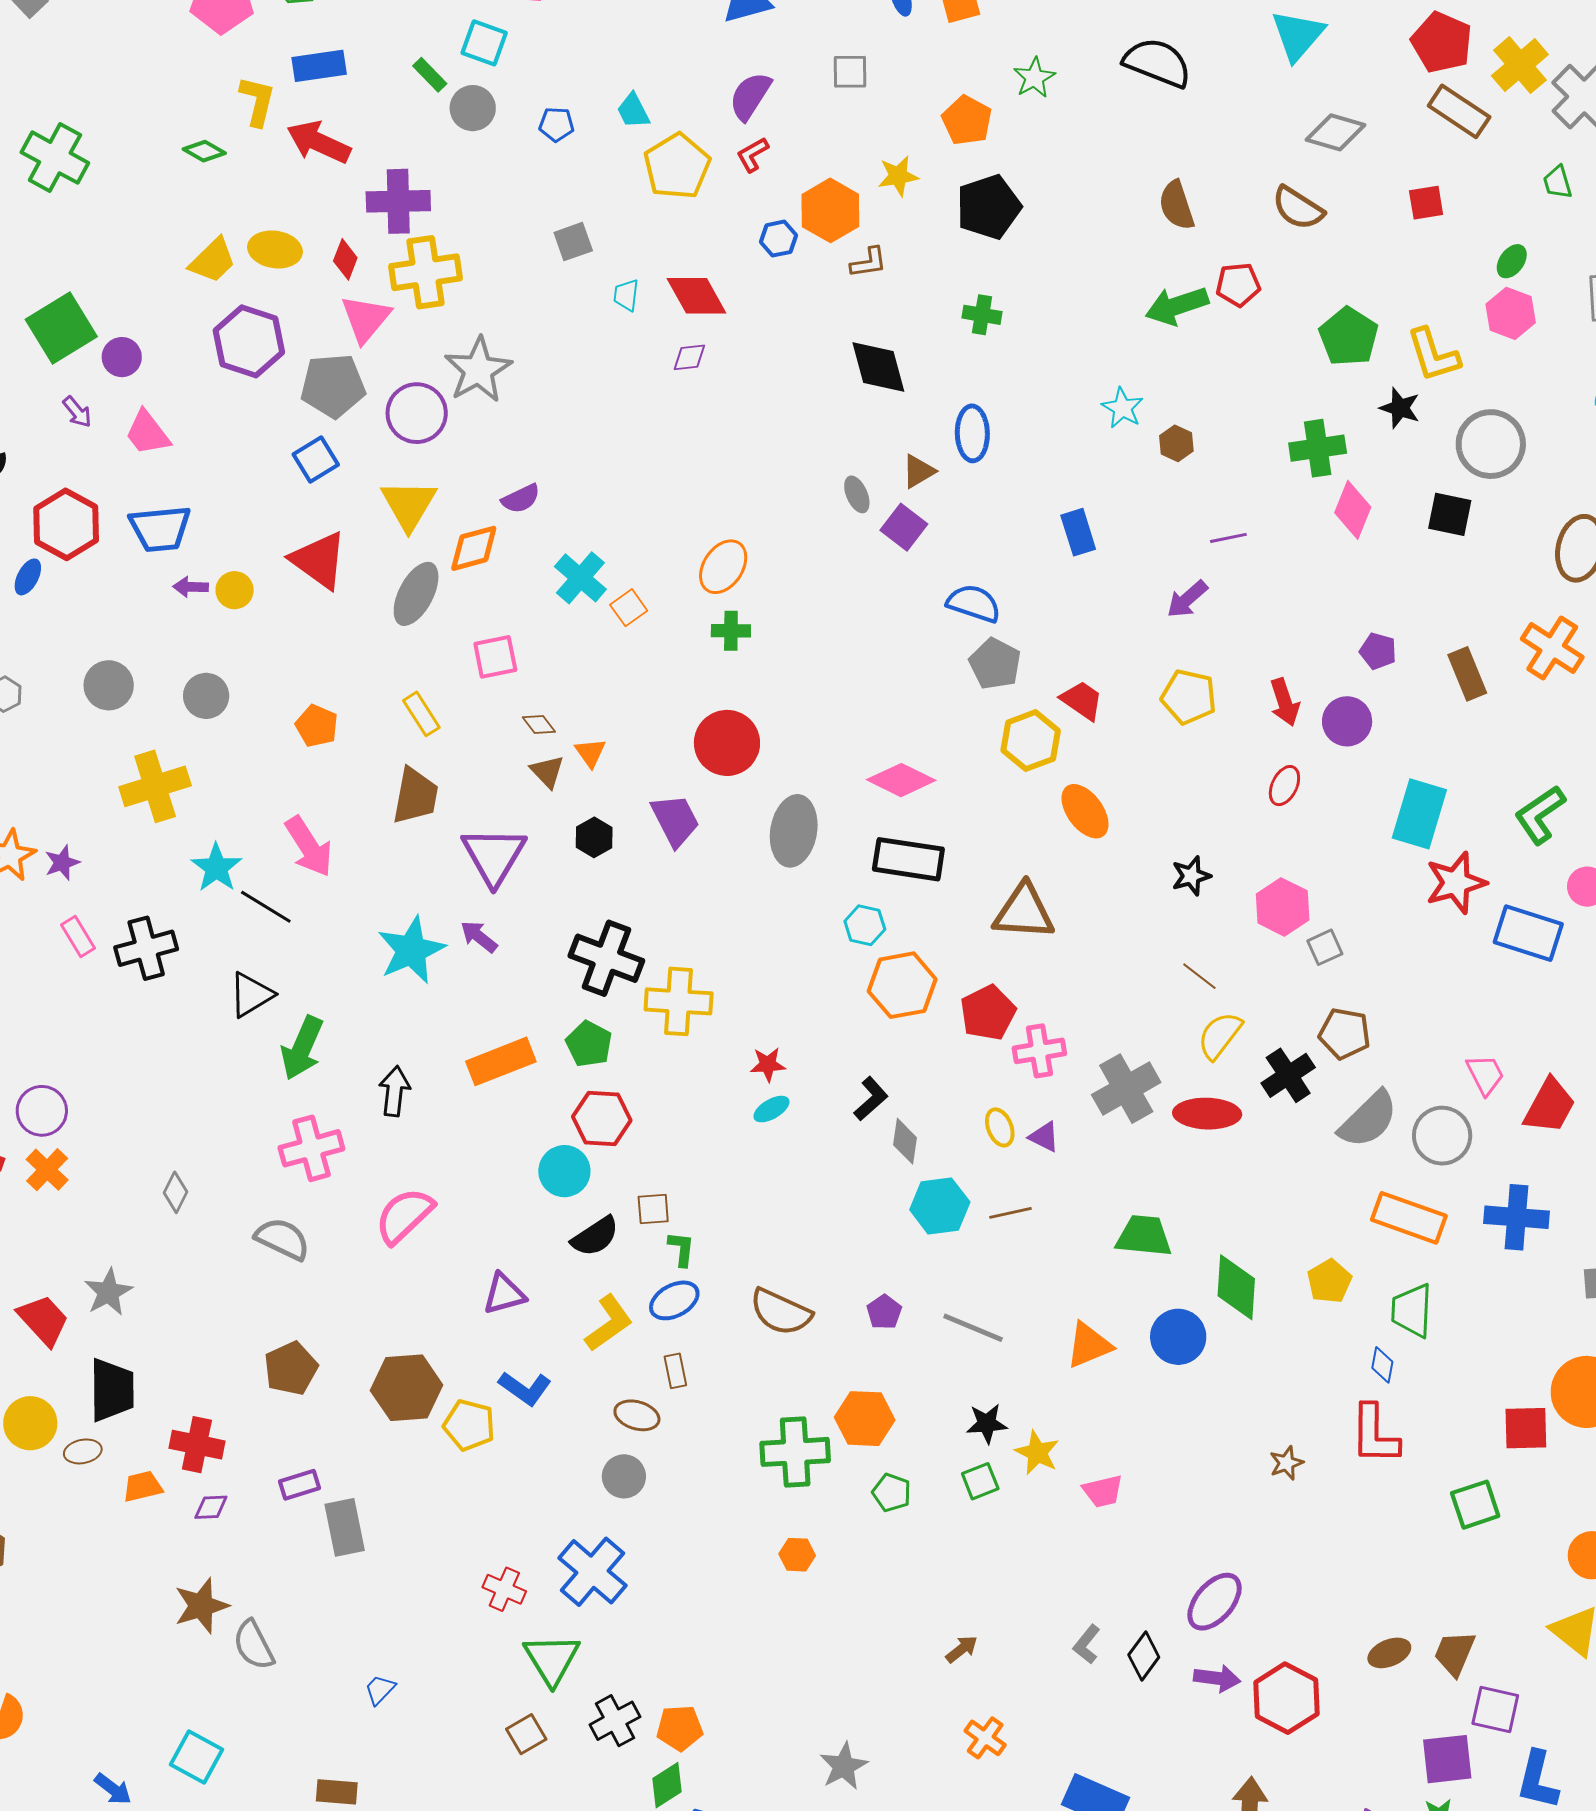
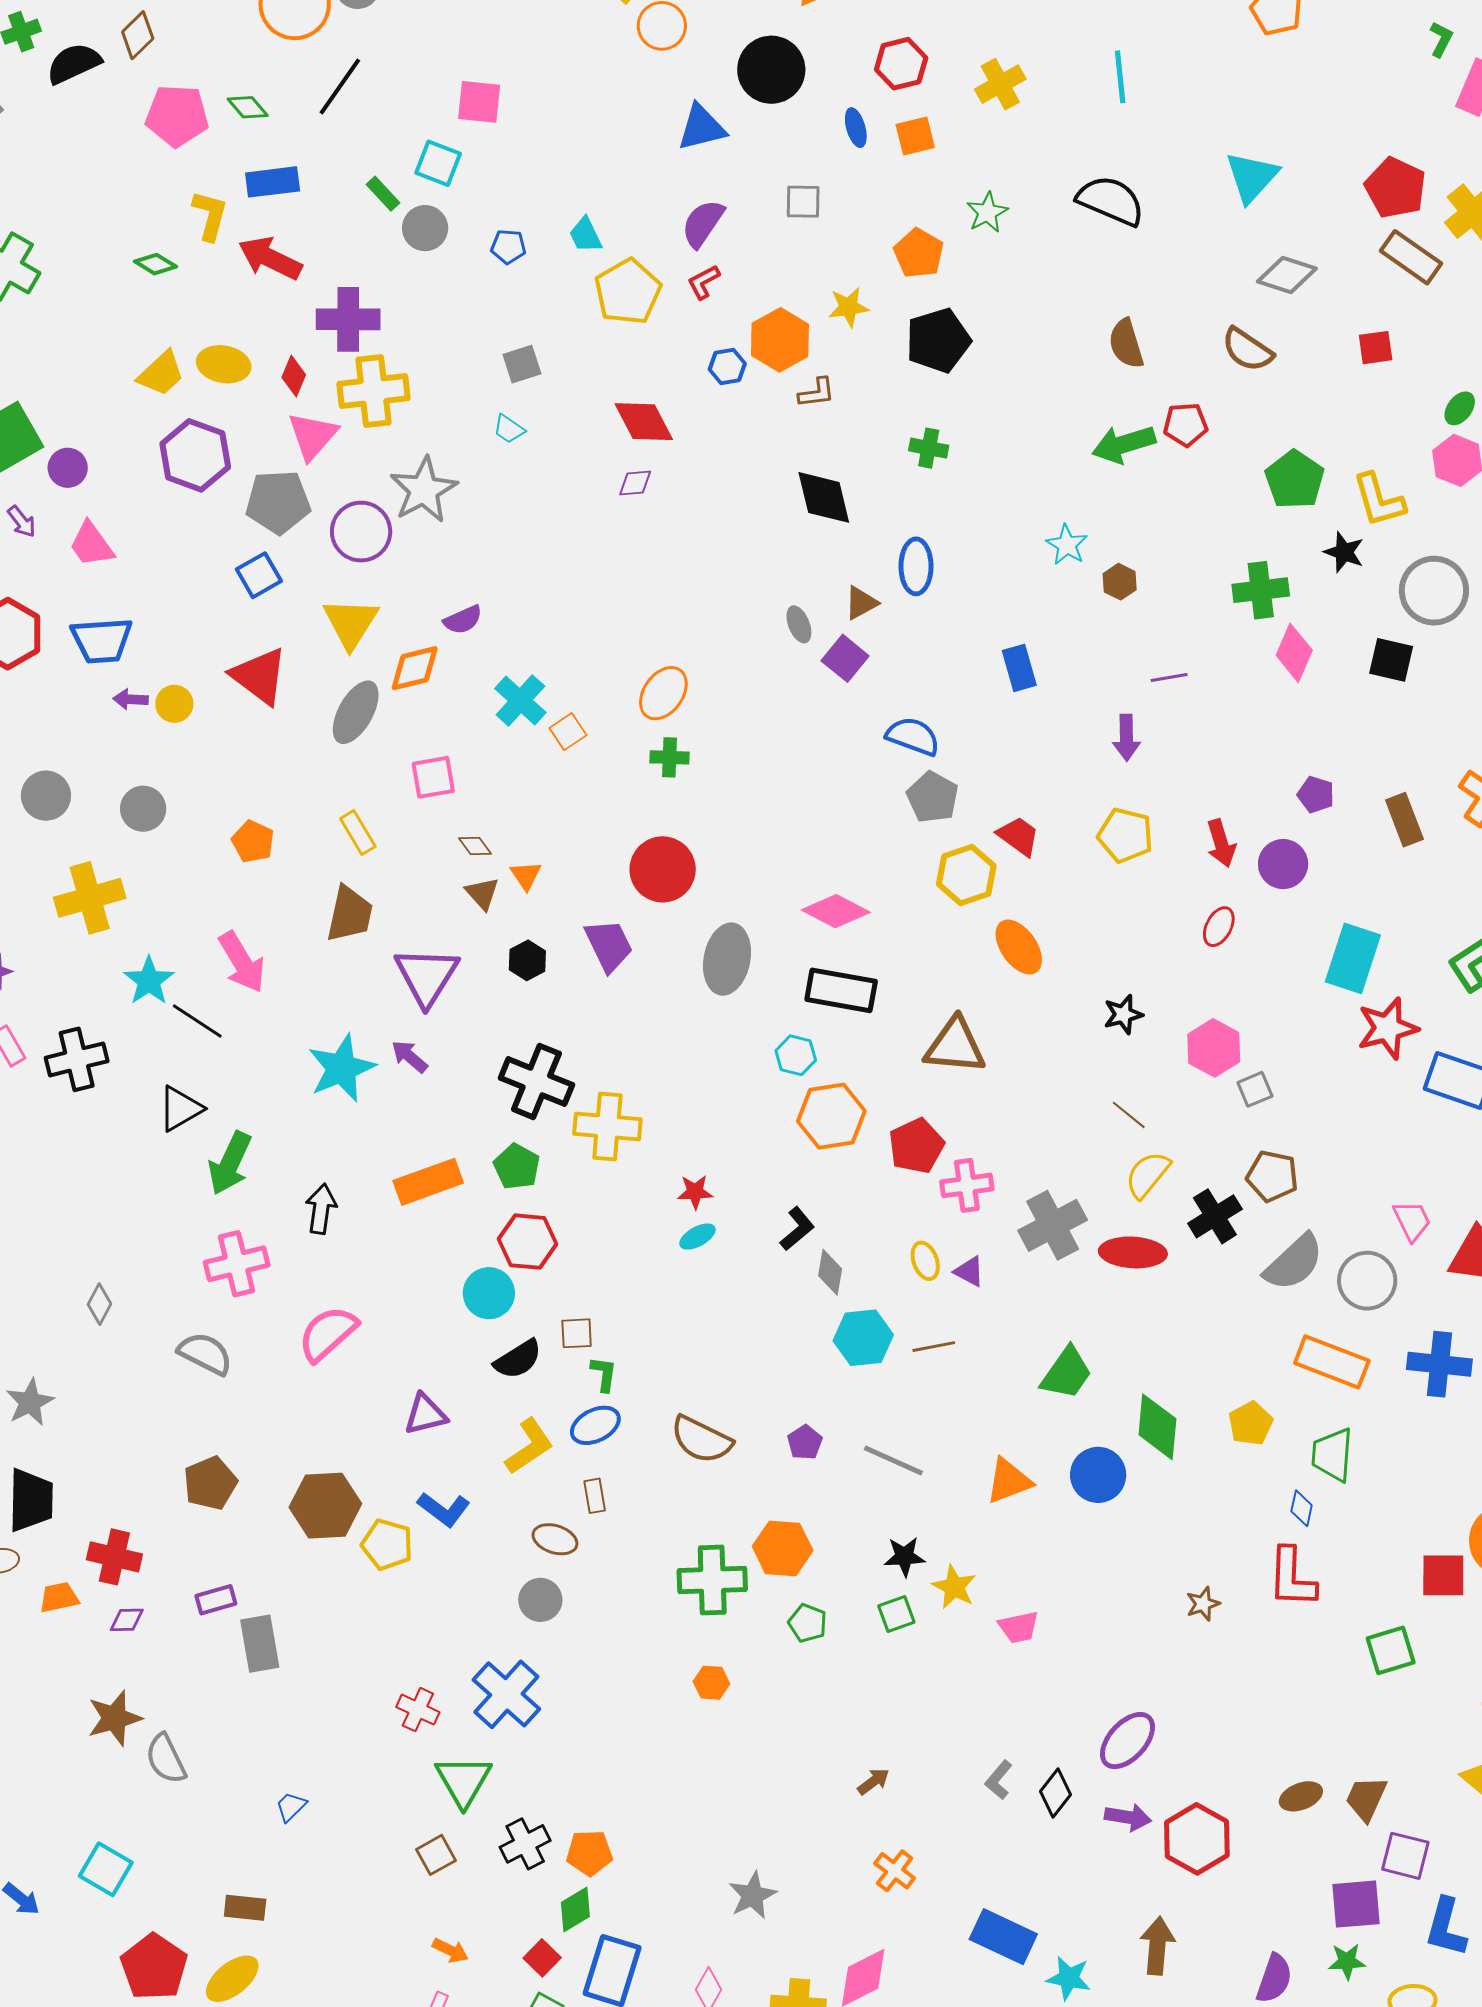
cyan trapezoid: (626, 295) -> (509, 429), moved, turned -64
purple arrow: (1187, 599) -> (1126, 738), turned -51
green trapezoid: (1144, 1236) -> (1066, 1373), turned 118

